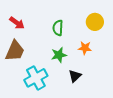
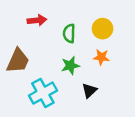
yellow circle: (95, 22) -> (103, 29), moved
red arrow: (17, 23) -> (37, 20), moved, turned -42

